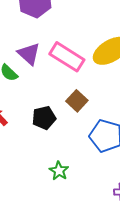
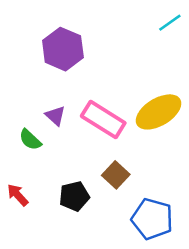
purple triangle: (29, 54) -> (55, 116), size x0.7

